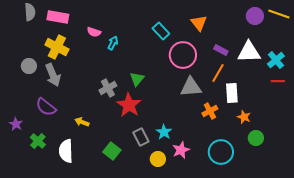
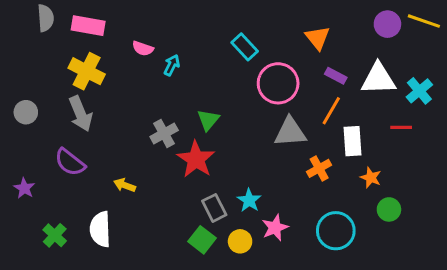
orange triangle: (199, 23) -> (318, 38), moved
gray circle: (29, 66) -> (26, 112), moved
red line: (278, 81) -> (401, 127), moved
green cross: (38, 141) -> (55, 235), moved
green square: (112, 151) -> (202, 240), moved

